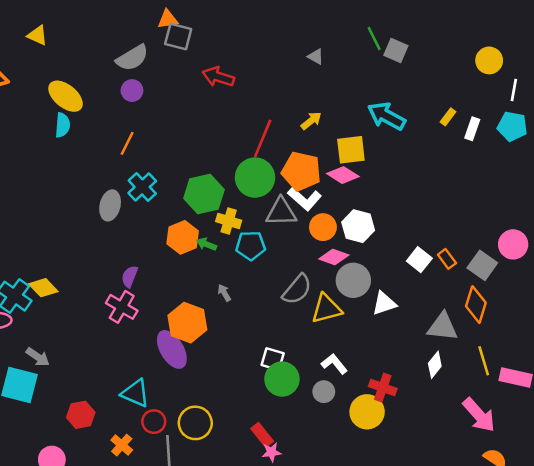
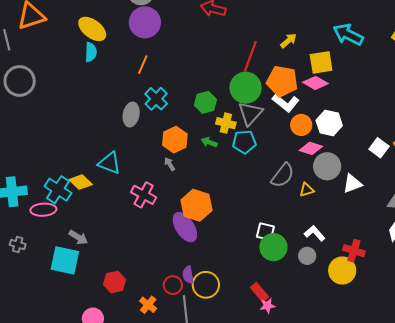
purple circle: (132, 91) -> (145, 22), size x1.8
green hexagon: (204, 194) -> (205, 102), size x0.7
gray triangle: (281, 212) -> (250, 113), moved, turned -44
orange hexagon: (183, 237) -> (175, 140), moved
purple semicircle: (130, 277) -> (188, 275), moved, turned -30
gray arrow: (224, 293) -> (170, 164), moved
yellow triangle: (326, 309) -> (307, 190), size x0.6
cyan triangle: (135, 393) -> (109, 163), moved

